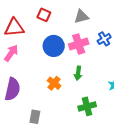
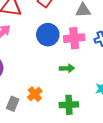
green arrow: (78, 73) -> (67, 68), turned -112
orange cross: (54, 83) -> (35, 94), moved

